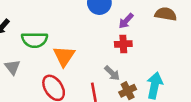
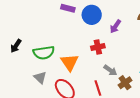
red cross: (123, 44) -> (98, 47), moved
gray triangle: (12, 67) -> (40, 78), moved

